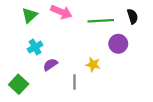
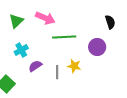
green line: (101, 21) -> (64, 37), moved
gray line: (74, 82) -> (57, 72), moved

